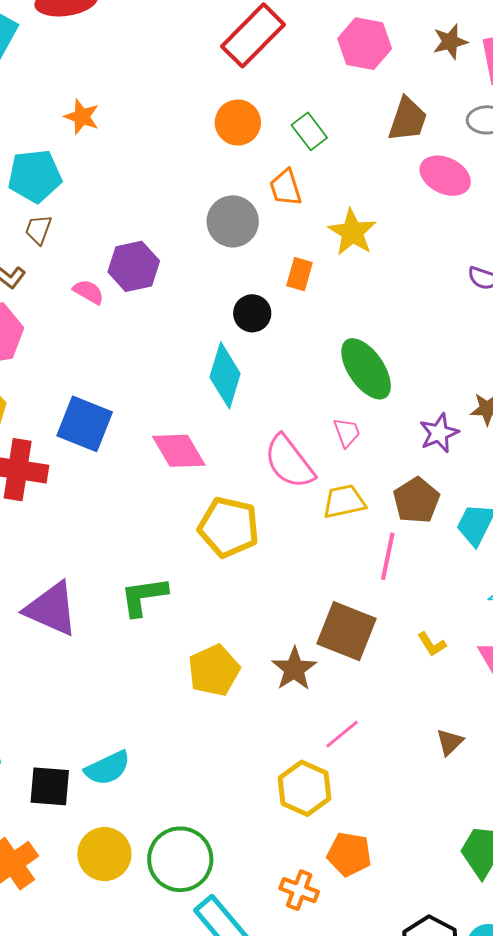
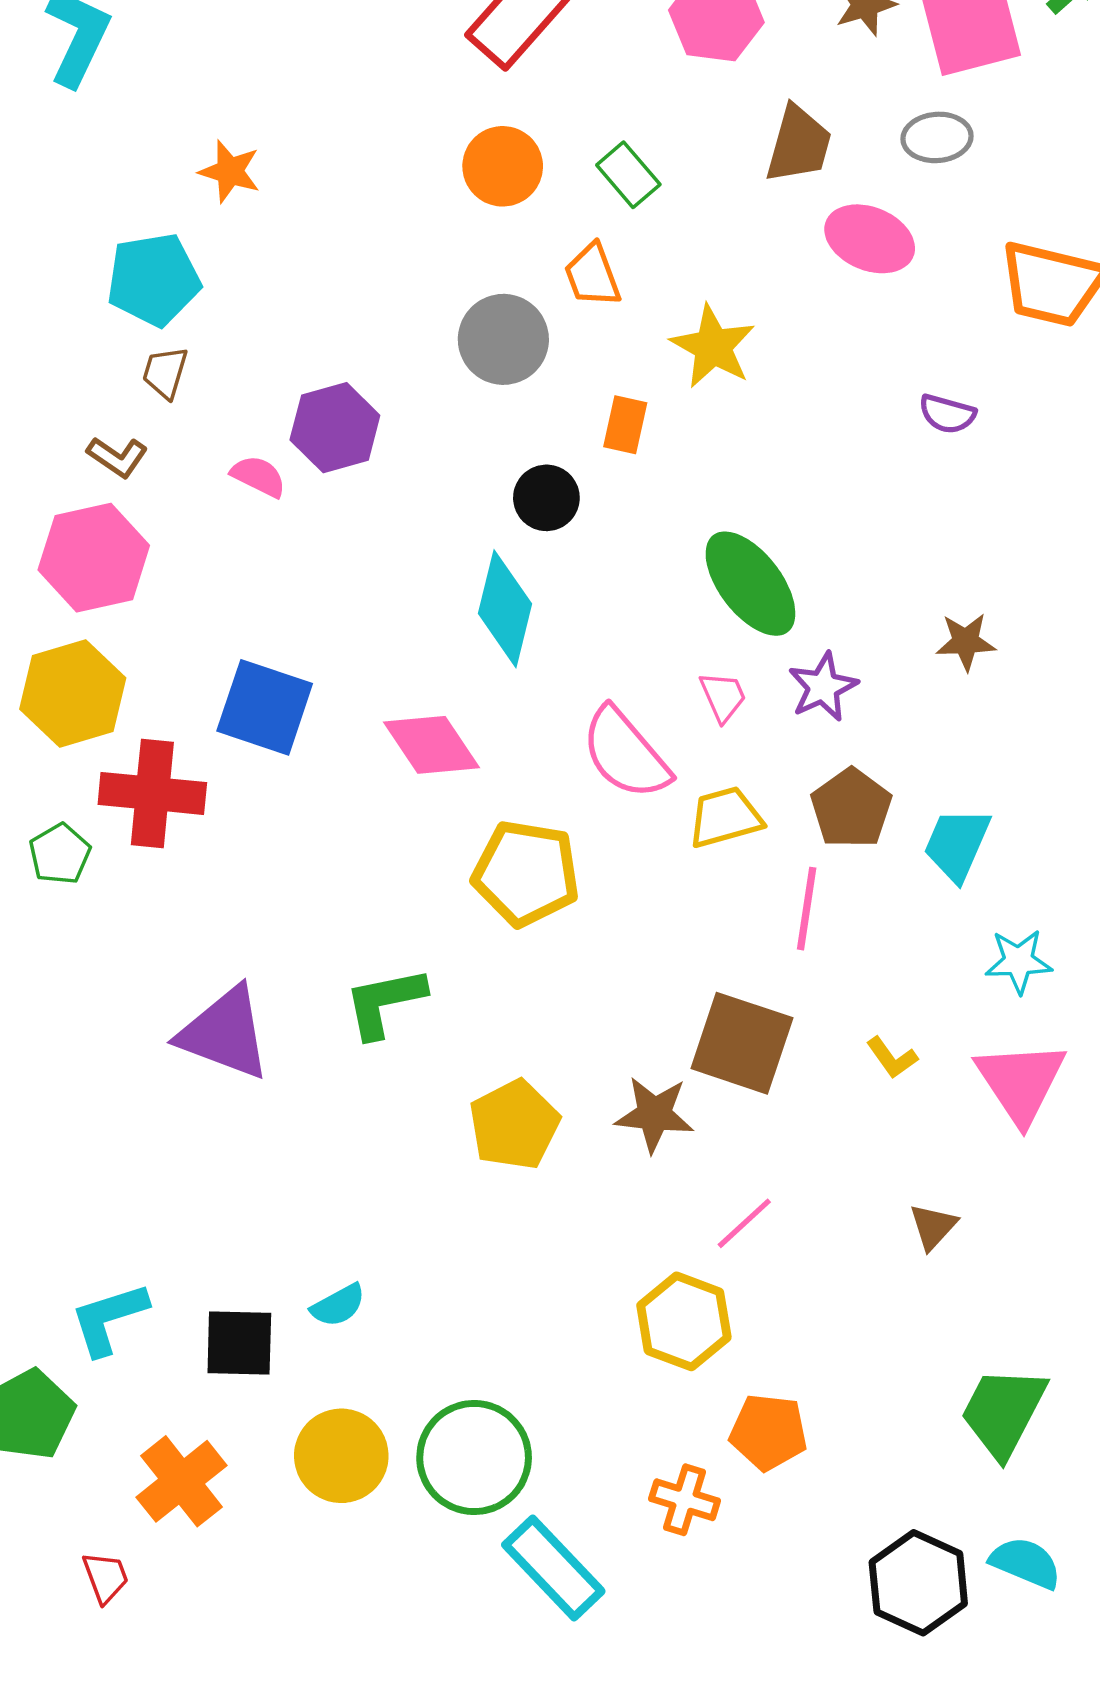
purple star: (439, 433) -> (823, 687), moved
brown star: (294, 669) -> (654, 1114), turned -30
cyan semicircle: (107, 768) -> (338, 1305), size x0.7

